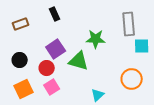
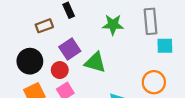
brown rectangle: (21, 24) -> (44, 26), moved
green star: (96, 39) -> (113, 25), moved
black circle: (20, 60) -> (30, 61), size x1.5

